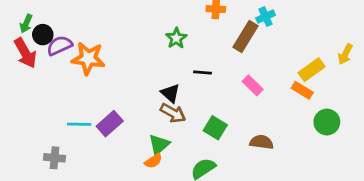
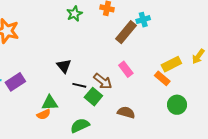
green star: (176, 38) -> (74, 14), moved
black line: (202, 73) -> (79, 85), moved
brown arrow: (173, 113) -> (103, 81), moved
green triangle: (159, 145) -> (50, 103), turned 30

